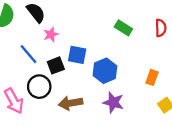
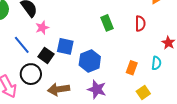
green rectangle: (123, 28) -> (107, 23), turned 35
black square: (56, 65) -> (46, 55), turned -35

